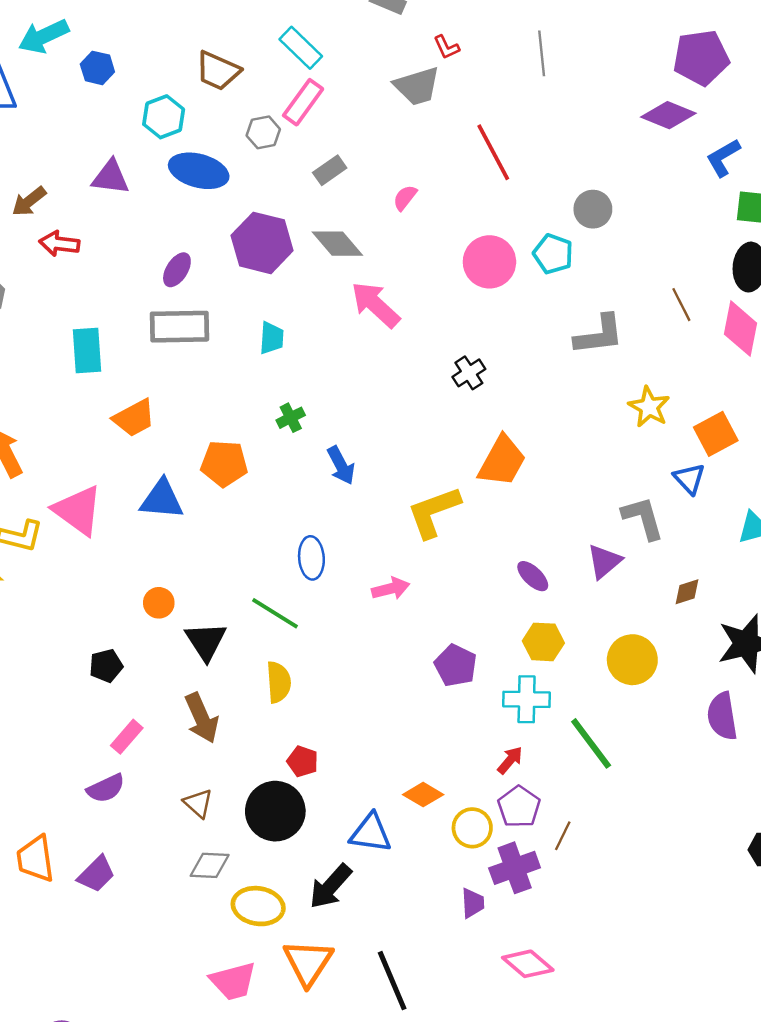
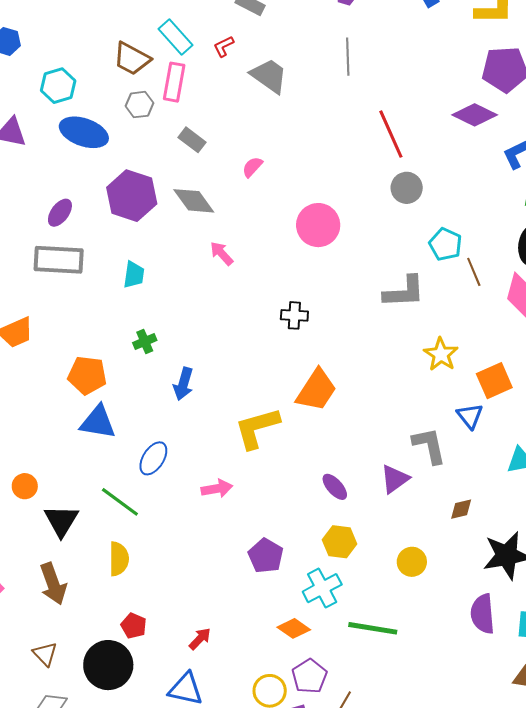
red L-shape: (446, 47) -> (224, 46), moved, turned 85
gray line: (542, 53) -> (348, 57), moved
brown trapezoid: (218, 71) -> (132, 59), moved
gray trapezoid: (417, 86) -> (269, 76), turned -132
pink rectangle: (303, 102) -> (174, 82), turned -30
red line: (493, 152) -> (391, 134), moved
gray rectangle: (330, 170) -> (192, 140), turned 68
cyan pentagon: (553, 254) -> (445, 244), moved
pink arrow: (375, 305) -> (222, 253), size x0.6
black cross: (469, 373) -> (294, 315), turned 32
blue arrow: (341, 465) -> (183, 384), turned 40
blue triangle: (162, 499) -> (98, 422), moved
blue ellipse: (311, 558) -> (153, 458), turned 32
yellow circle: (632, 660) -> (412, 562), size x0.7
cyan cross: (527, 699) -> (322, 588), turned -33
green line: (591, 743) -> (373, 628), turned -48
red arrow: (510, 760) -> (200, 639), moved
orange diamond: (423, 795) -> (294, 628), moved

